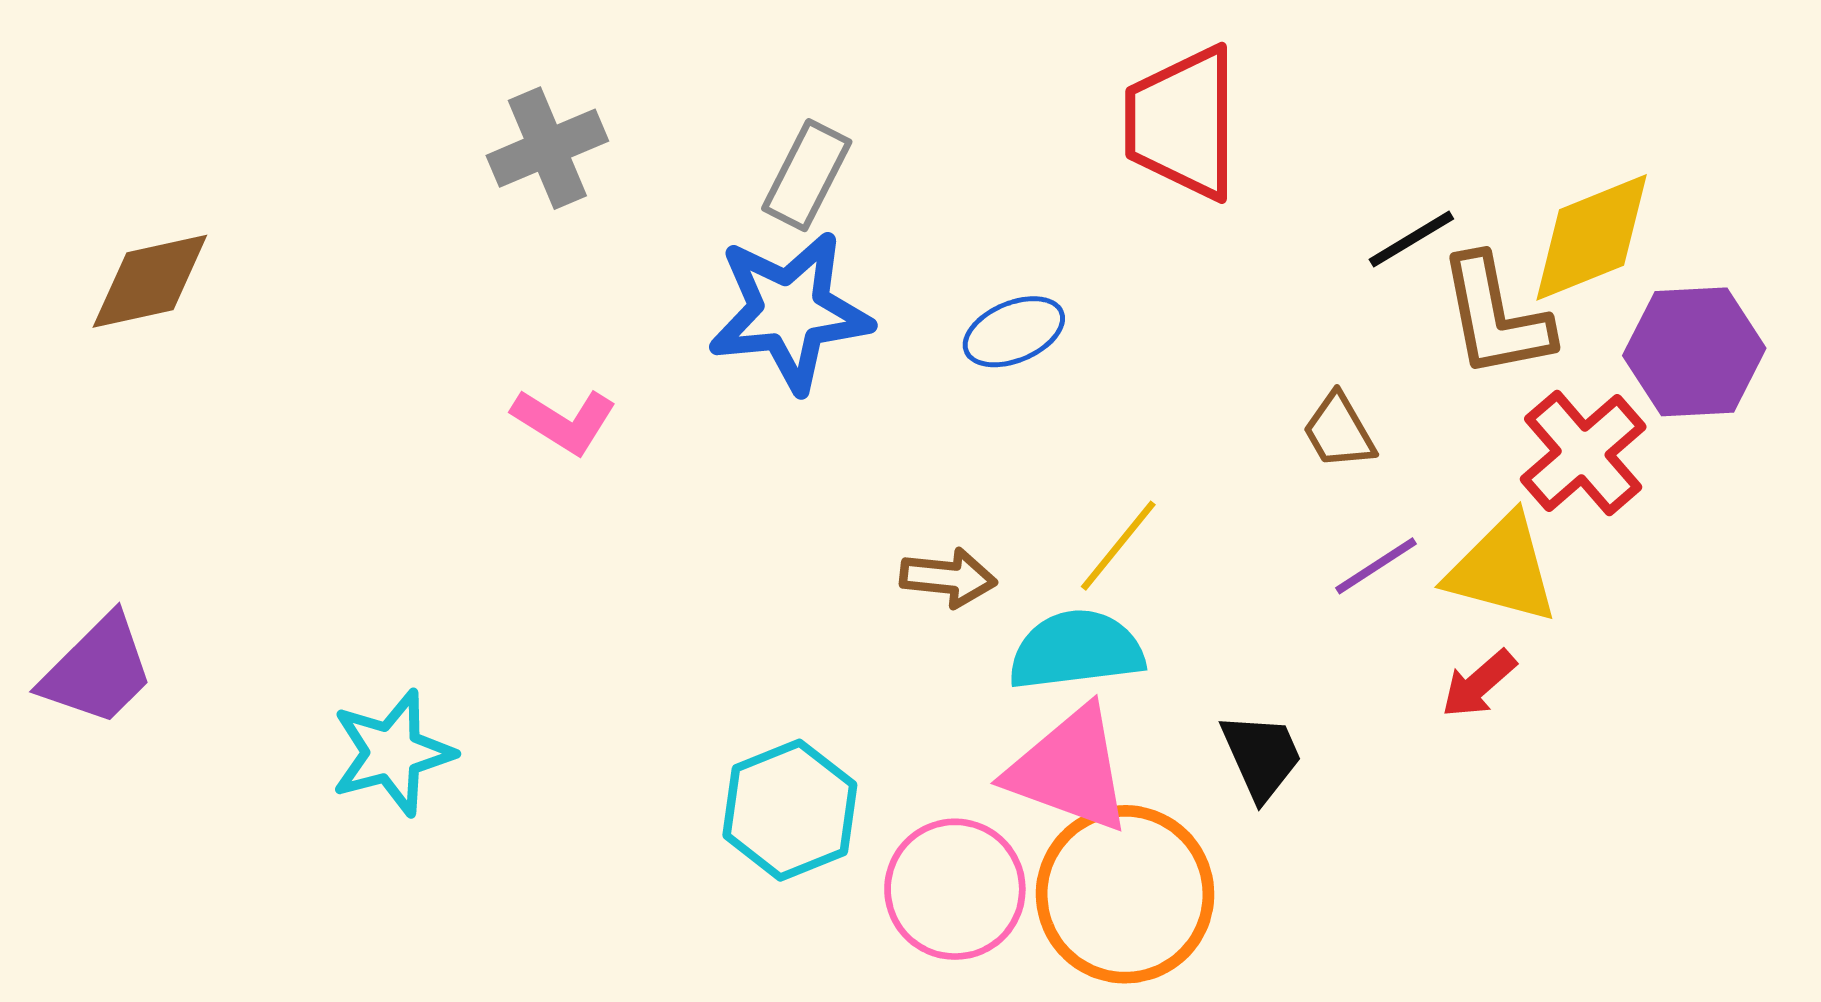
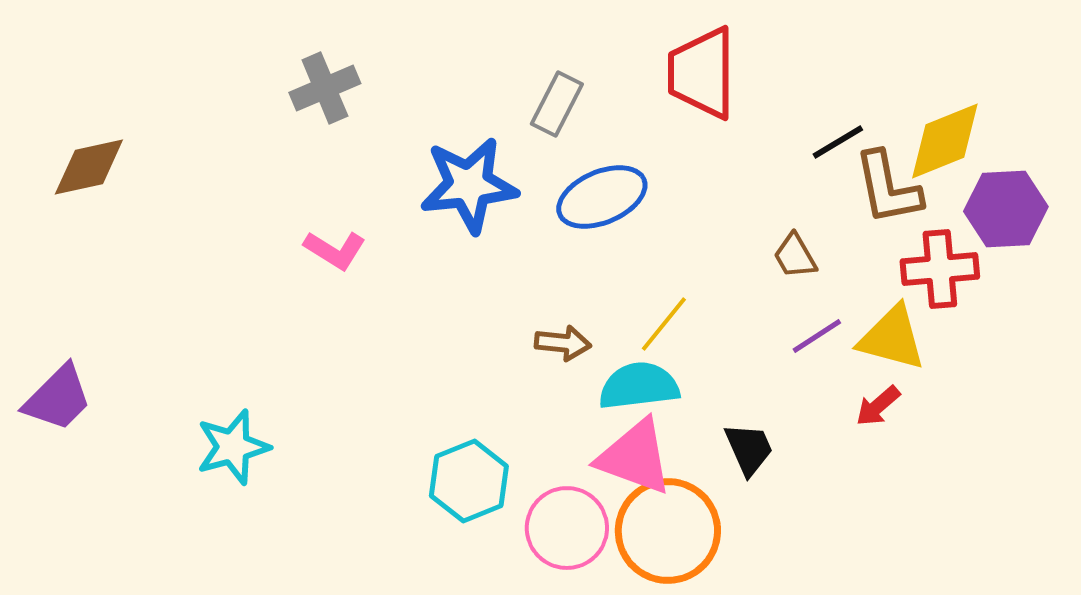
gray rectangle: (807, 175) -> (557, 104), moved
blue ellipse: (1014, 332) -> (602, 197), size x1.5
red cross: (1583, 453) -> (940, 269), turned 36

